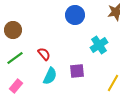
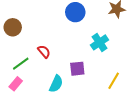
green line: (15, 58) -> (21, 64), moved
cyan semicircle: (50, 76) -> (56, 84), moved

